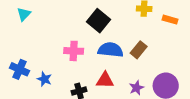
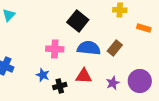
orange rectangle: (170, 20) -> (144, 28), moved
blue star: (44, 79) -> (43, 75), moved

